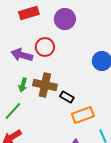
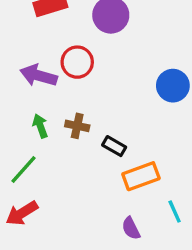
green arrow: (23, 85) -> (40, 126), turned 144
brown cross: (45, 85) -> (77, 126), size x0.6

